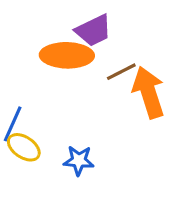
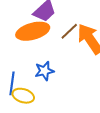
blue star: (79, 161) -> (44, 71), moved

